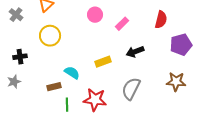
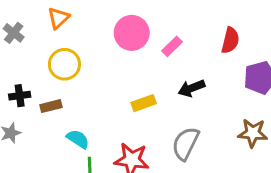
pink circle: (95, 15) -> (132, 33), size x1.5
cyan semicircle: (72, 73) -> (78, 139), moved
brown rectangle: (54, 87) -> (51, 106), moved

